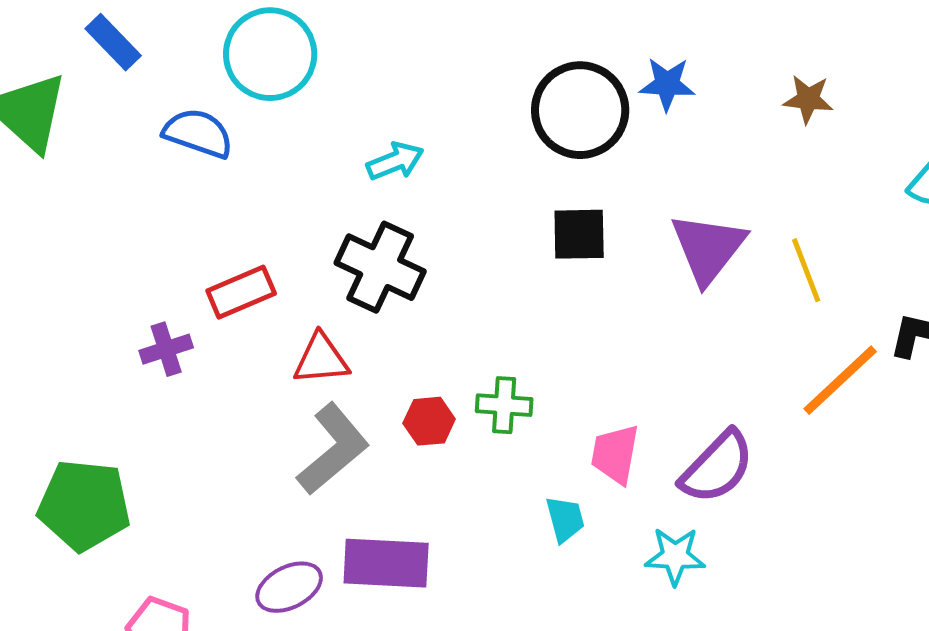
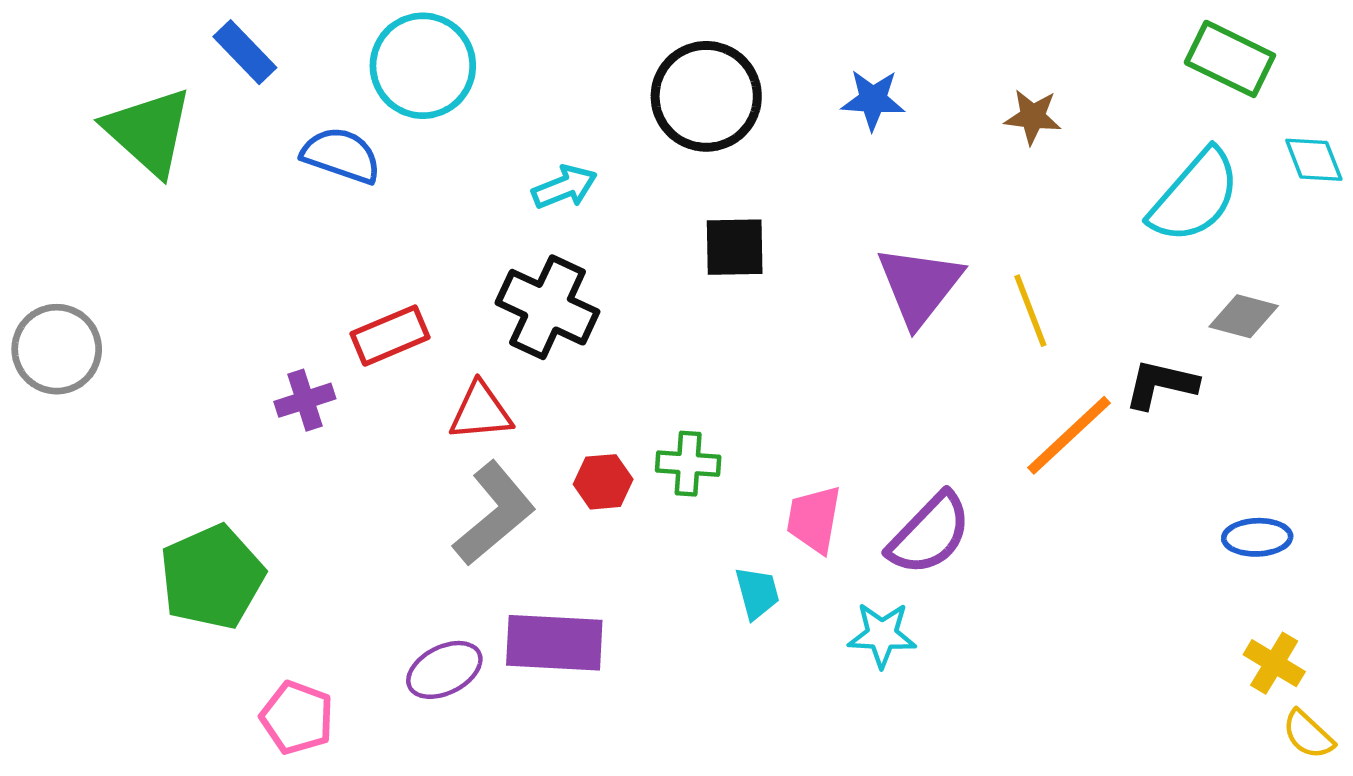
black circle: (580, 110) -> (706, 96), moved
black square: (579, 234) -> (735, 247), moved
green pentagon: (84, 505) -> (212, 577), turned -30

